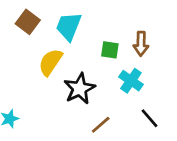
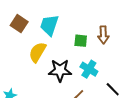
cyan cross: (131, 81) -> (89, 69), moved
black star: (80, 89) -> (60, 70), turned 30

